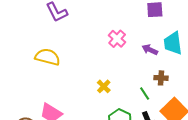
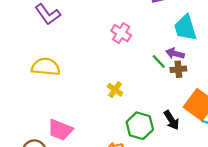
purple arrow: (150, 50) -> (175, 53), moved
green line: (145, 93) -> (159, 62), moved

